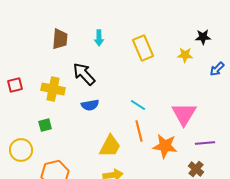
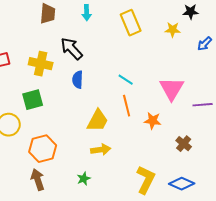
blue semicircle: (90, 105) -> (78, 80), turned 102
green square: (45, 125) -> (33, 100), size x1.5
purple line: (205, 143) -> (203, 105), moved
orange star: (165, 146) -> (153, 121), size x0.7

